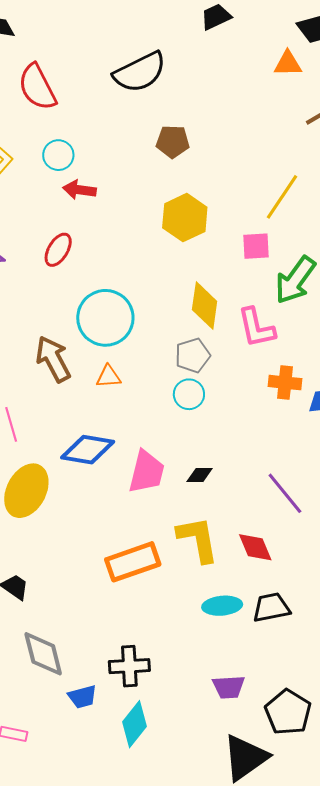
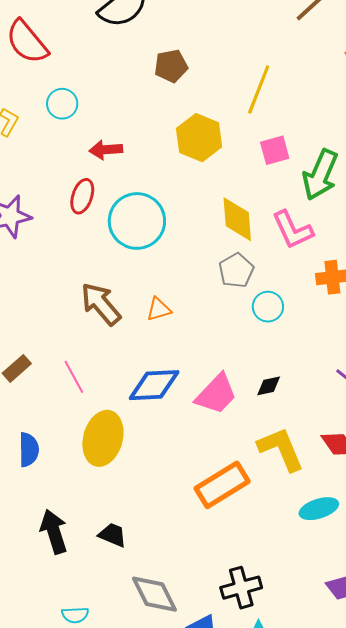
red arrow: (79, 190) -> (106, 150), moved
yellow line: (282, 197) -> (259, 89), moved
cyan circle: (105, 318) -> (137, 221), moved
cyan circle: (189, 394) -> (268, 307), moved
pink trapezoid: (146, 472) -> (216, 394), turned 42

